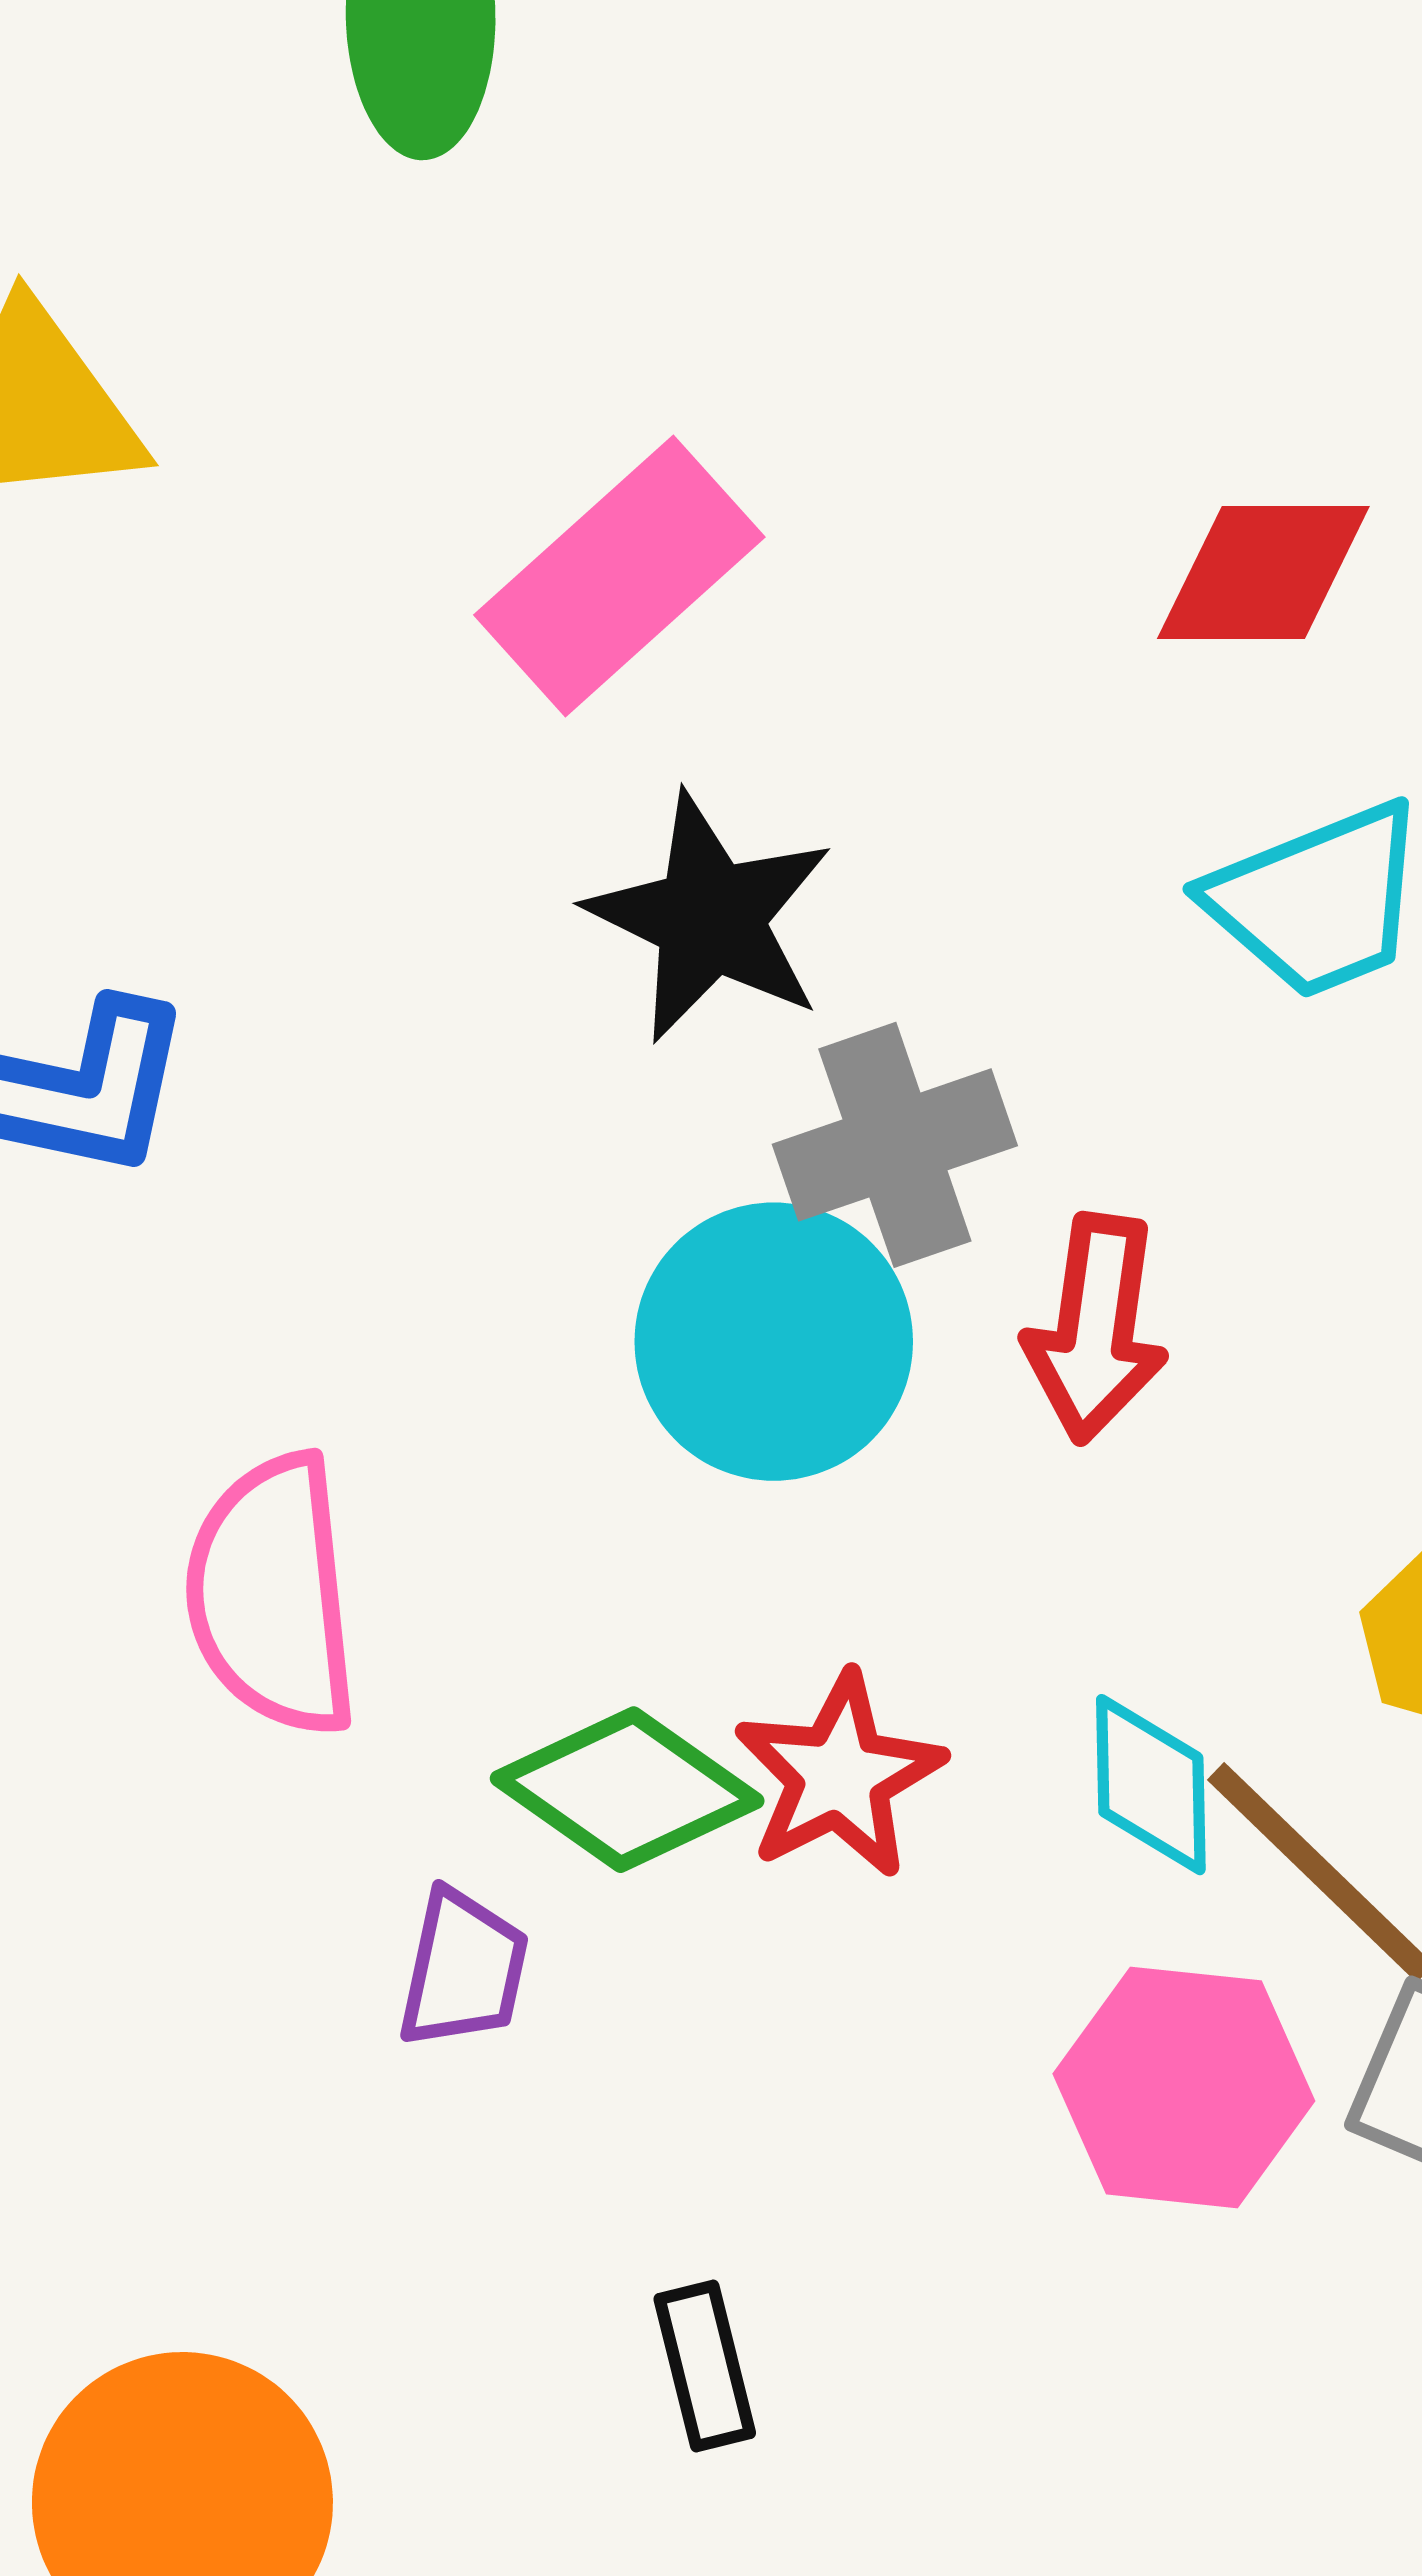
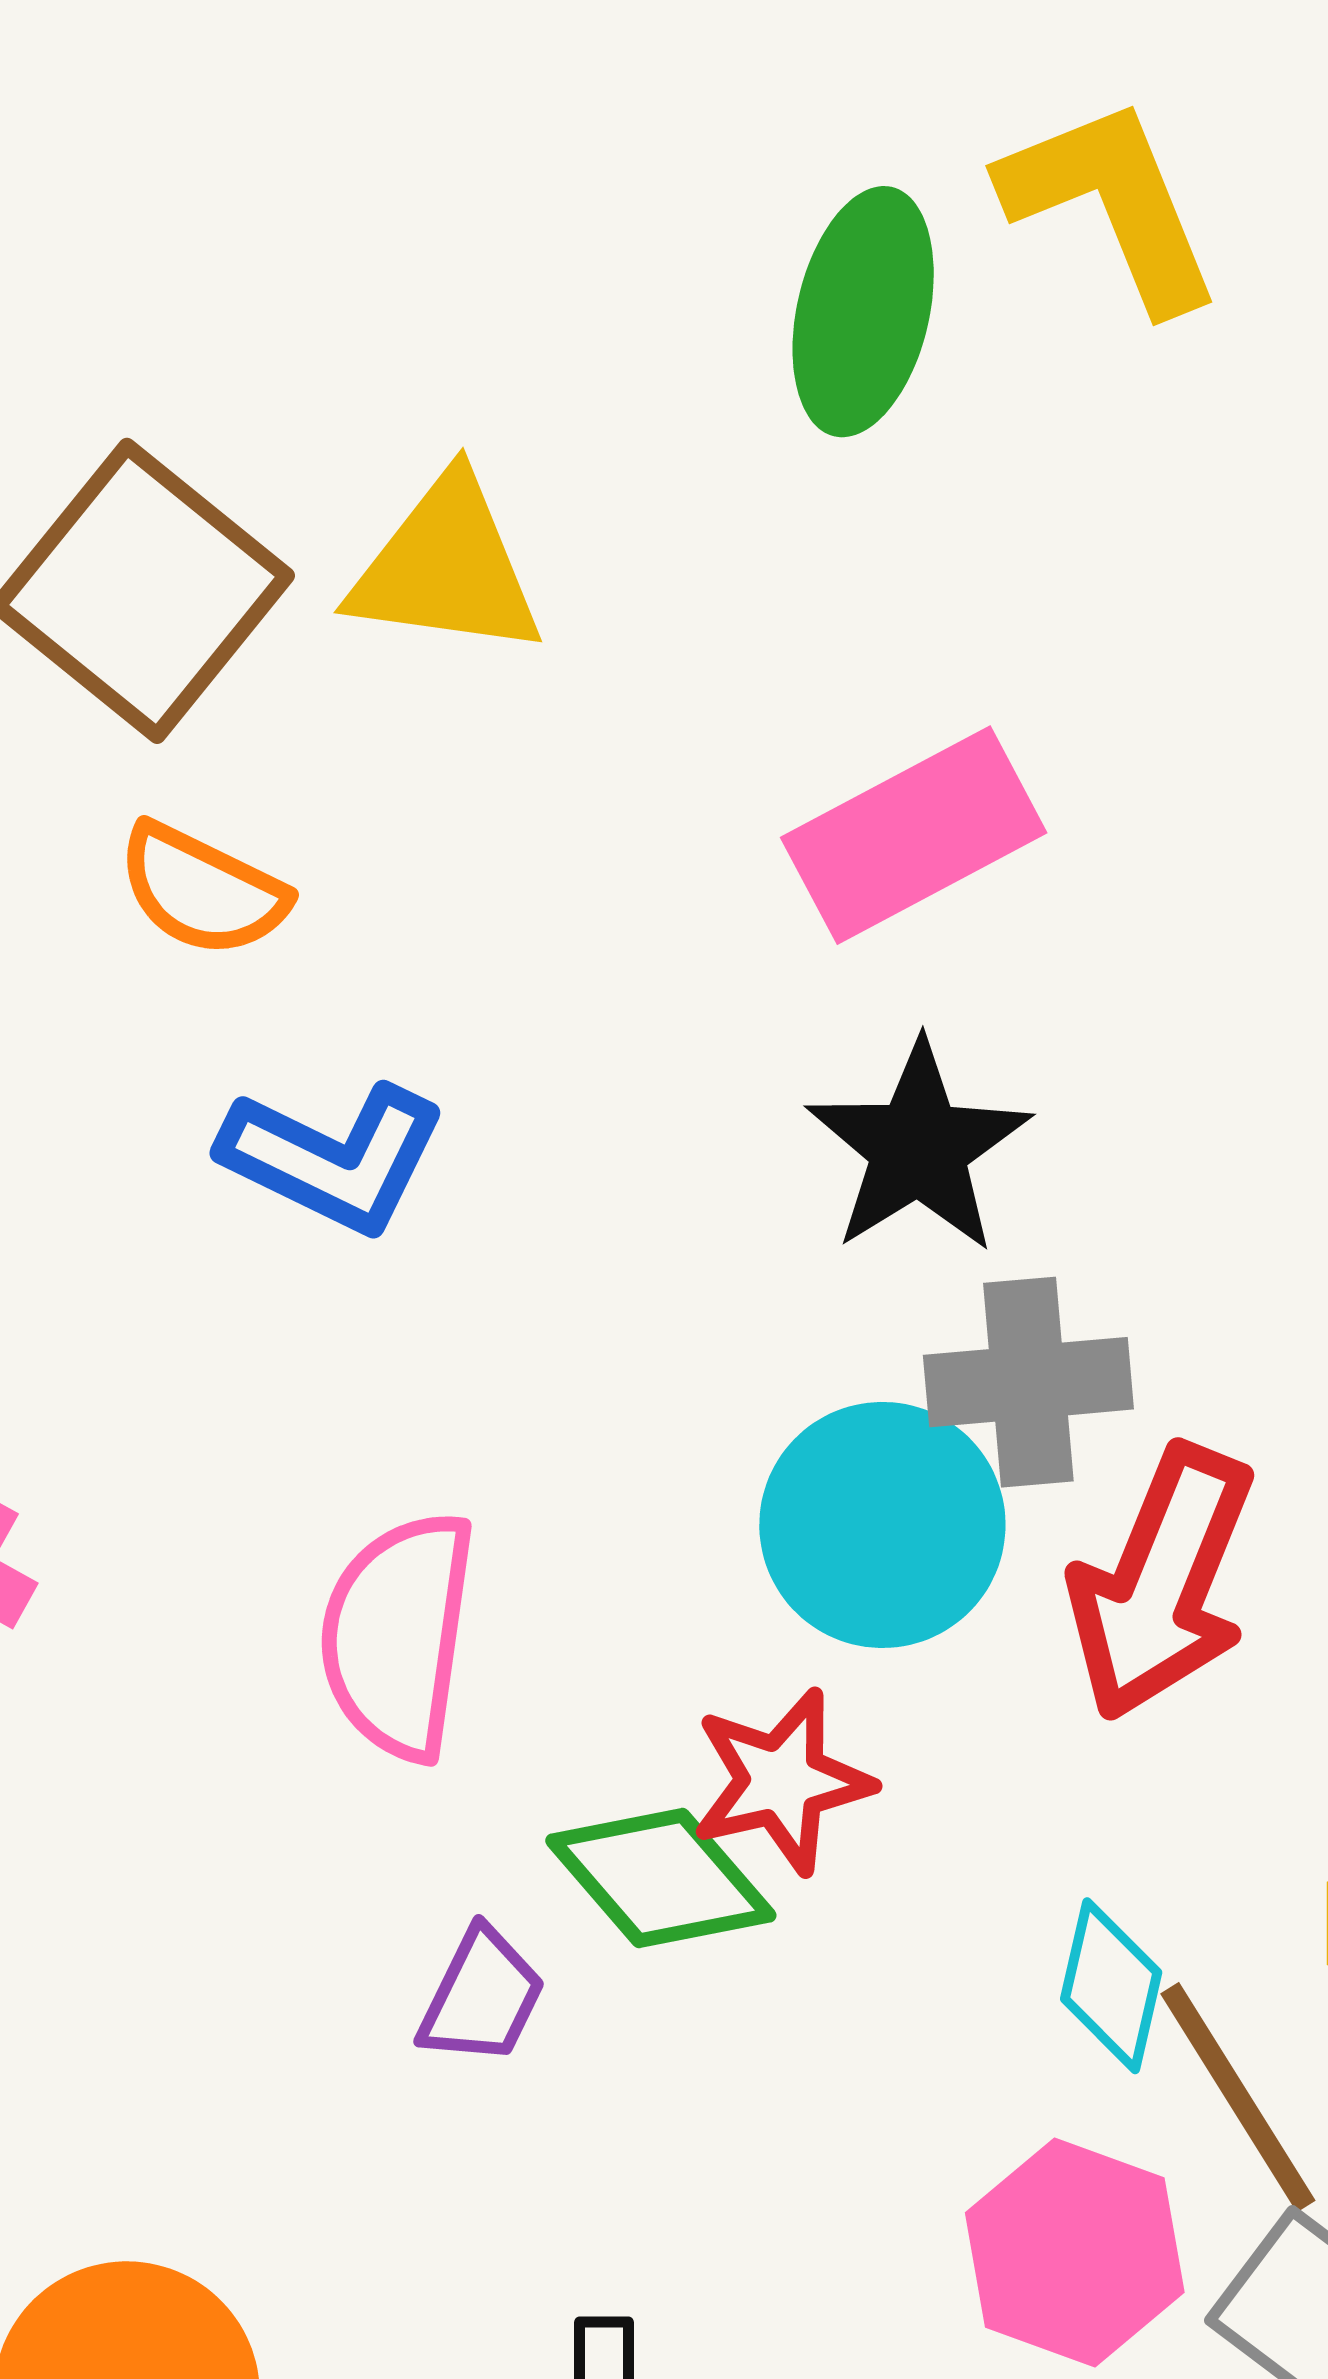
red arrow: (1096, 1328) -> (1161, 1583), size x1.4
red star: (839, 1776) -> (782, 1781), moved

